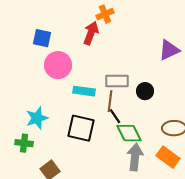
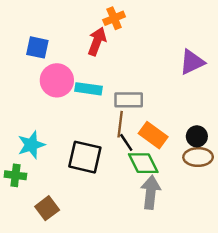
cyan rectangle: (84, 91) -> (88, 89), moved
black circle: (145, 91) -> (197, 136), moved
orange rectangle: (168, 157) -> (153, 135), moved

